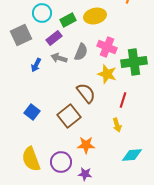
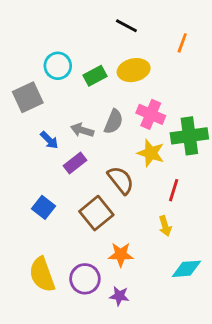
purple rectangle: (54, 38) -> (75, 163), moved
blue arrow: (36, 65) -> (49, 140), turned -72

